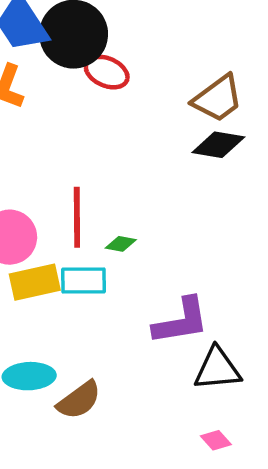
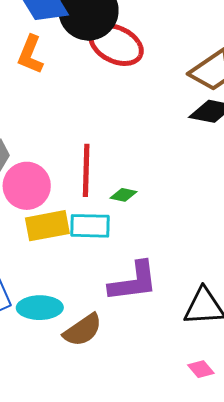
red ellipse: (107, 72) -> (116, 45), size x1.4
purple L-shape: (181, 321) -> (133, 282), moved

